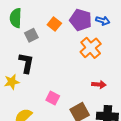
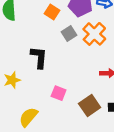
gray square: (31, 35) -> (69, 34), moved
black L-shape: (26, 63) -> (39, 57), moved

